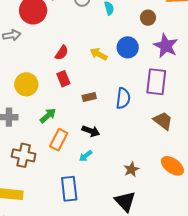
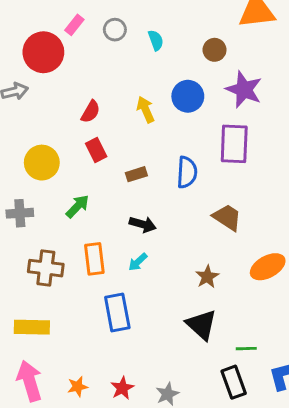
yellow arrow: (99, 54) -> (146, 110), turned 42
brown trapezoid: (163, 121) -> (227, 217), moved
orange rectangle: (59, 140) -> (94, 259), moved, turned -30
orange ellipse: (172, 166) -> (268, 267), turned -60

